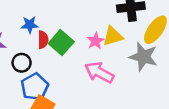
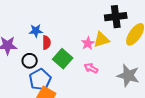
green square: (61, 43) -> (63, 59), moved
gray star: (143, 57) -> (128, 76), moved
pink arrow: (99, 72) -> (91, 68), size x0.6

